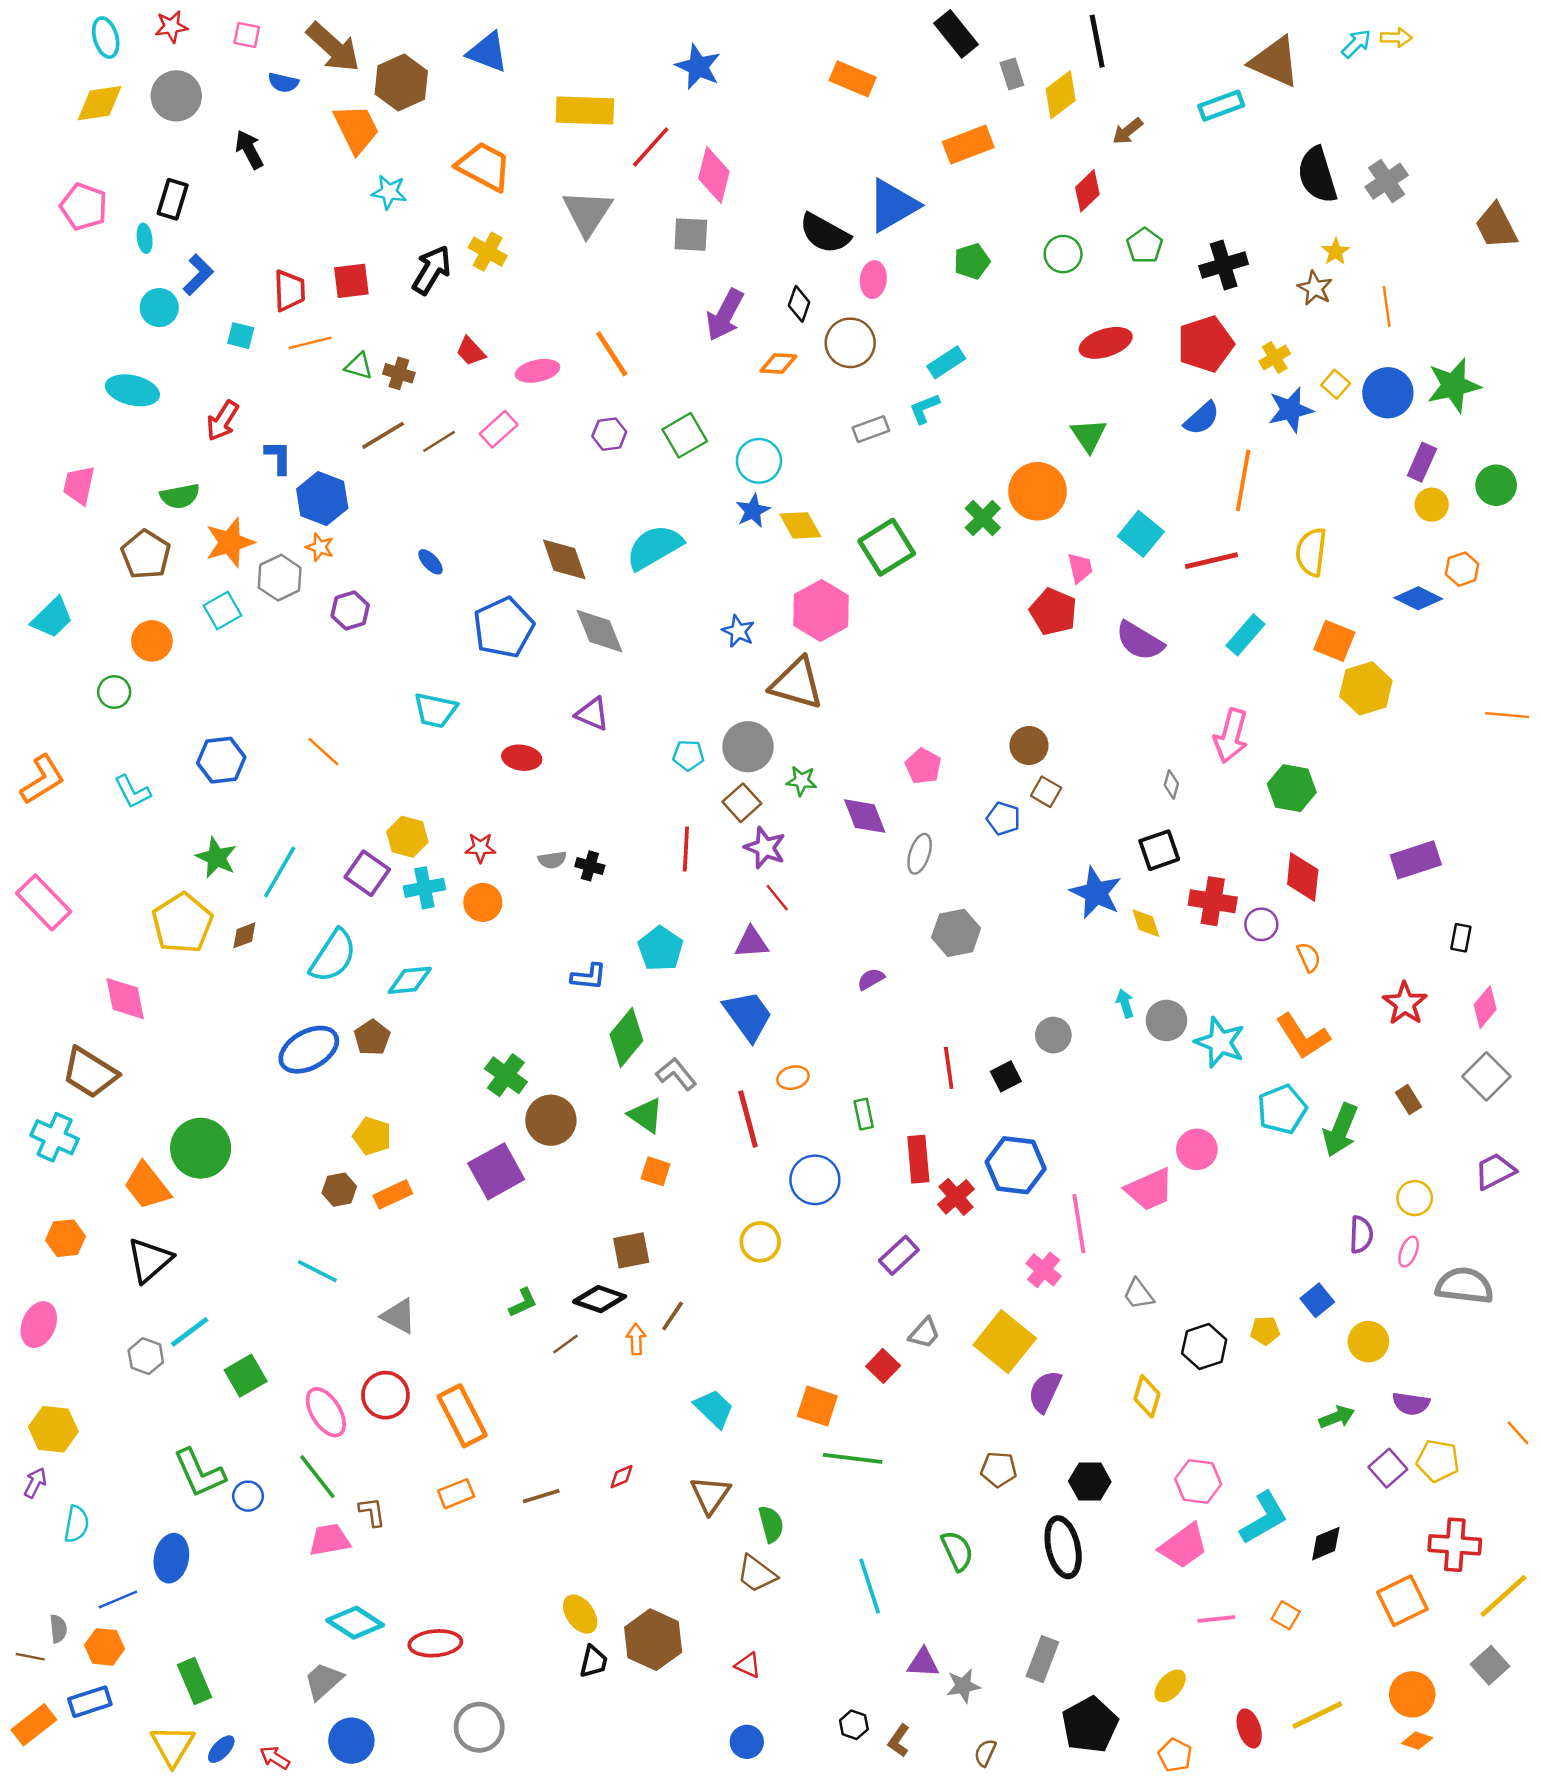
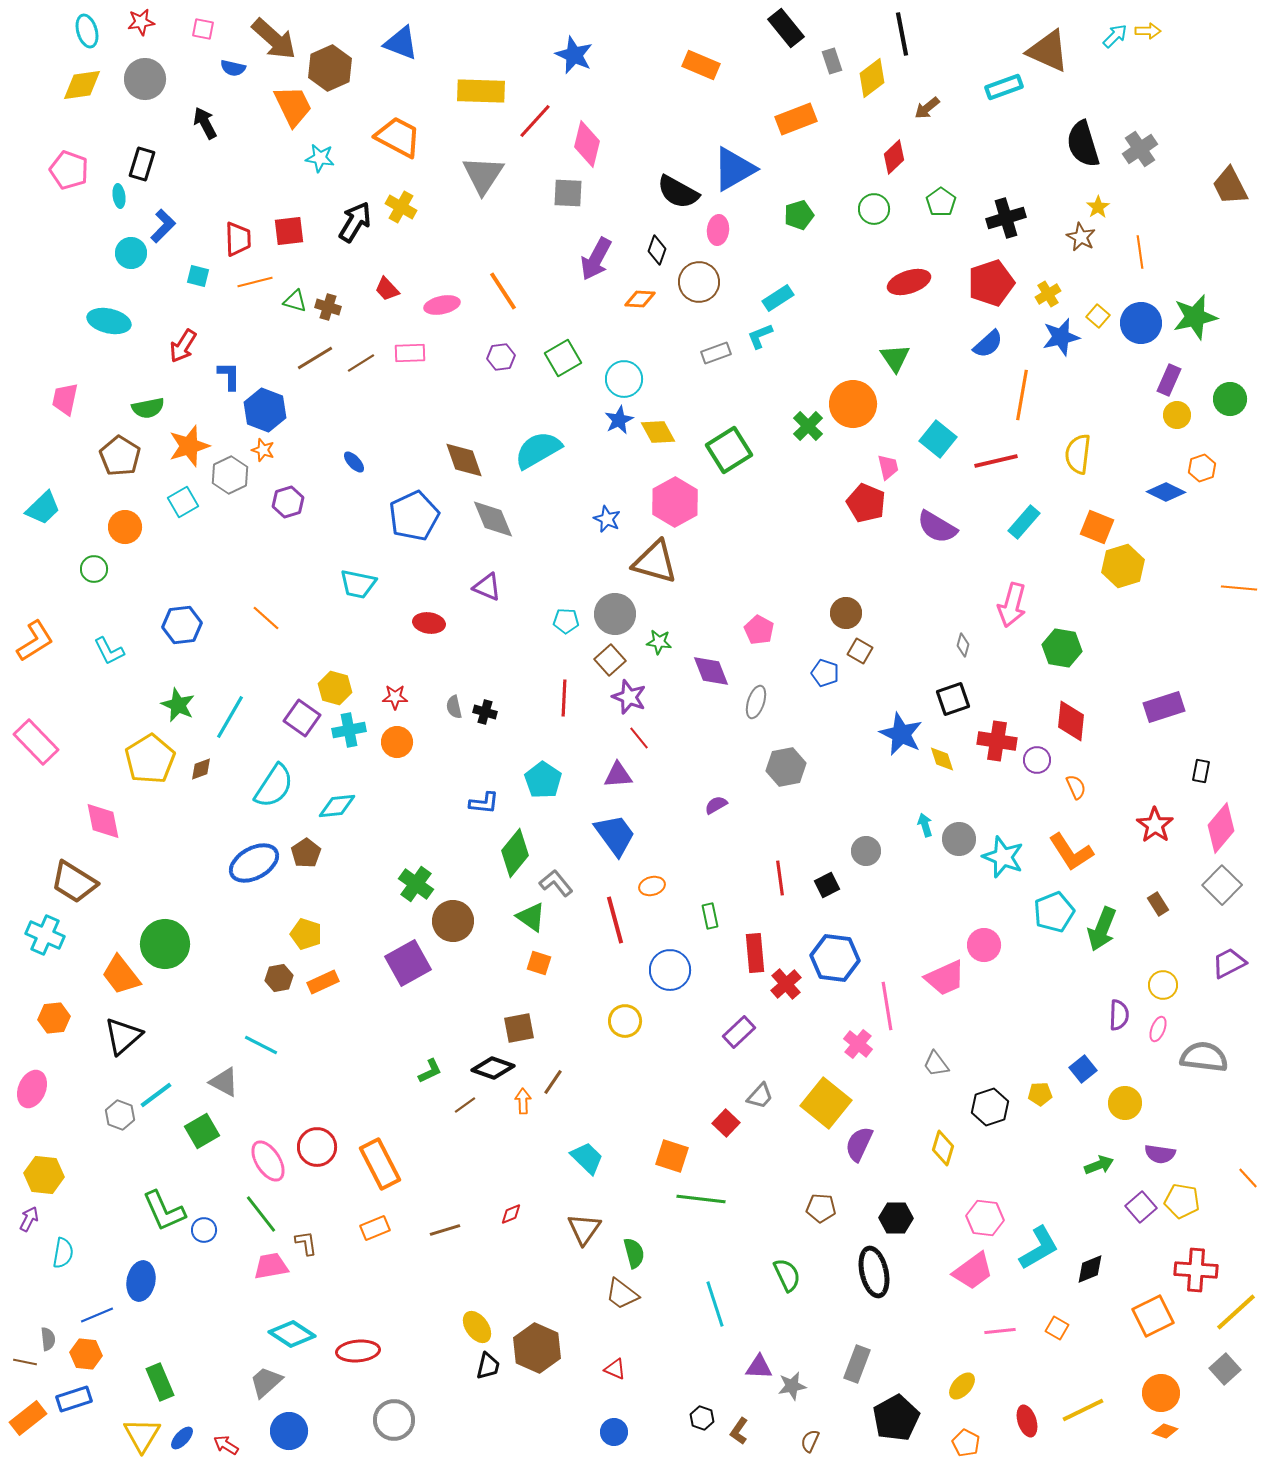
pink rectangle: (499, 429) -> (410, 353), turned 40
gray semicircle: (552, 860) -> (454, 707), turned 85
pink diamond: (1485, 1007) -> (1221, 828), size x1.4
gray triangle: (399, 1316) -> (224, 1082), moved

